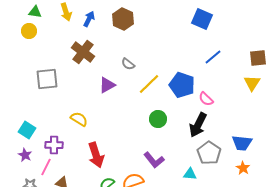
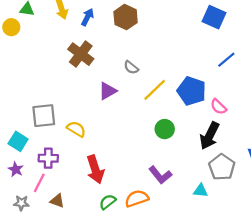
yellow circle: (29, 31) -> (11, 27), moved
gray square: (47, 79) -> (44, 116), moved

